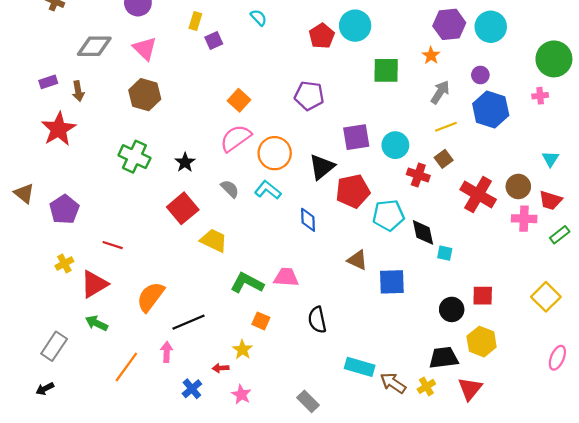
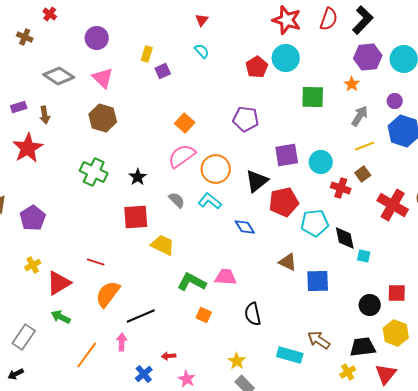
gray diamond: (94, 46) -> (59, 76), turned 32
red square: (183, 208) -> (136, 217), turned 36
blue diamond: (308, 220) -> (245, 227), turned -30
red line: (113, 245) -> (96, 262), moved
yellow star: (242, 350) -> (237, 361), moved
brown arrow: (393, 383) -> (319, 340), moved

